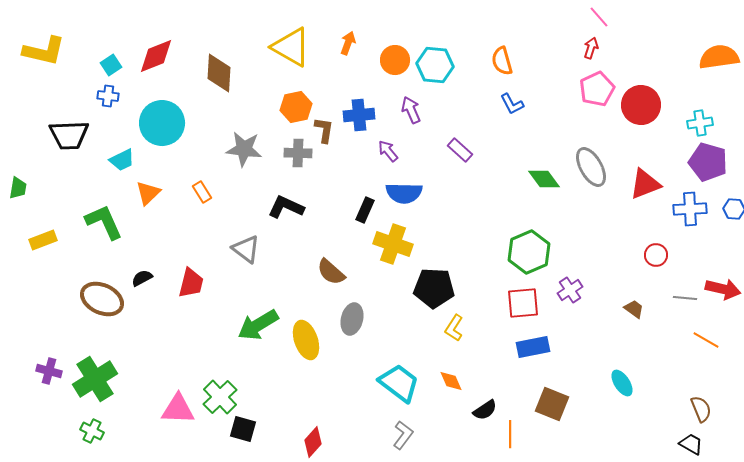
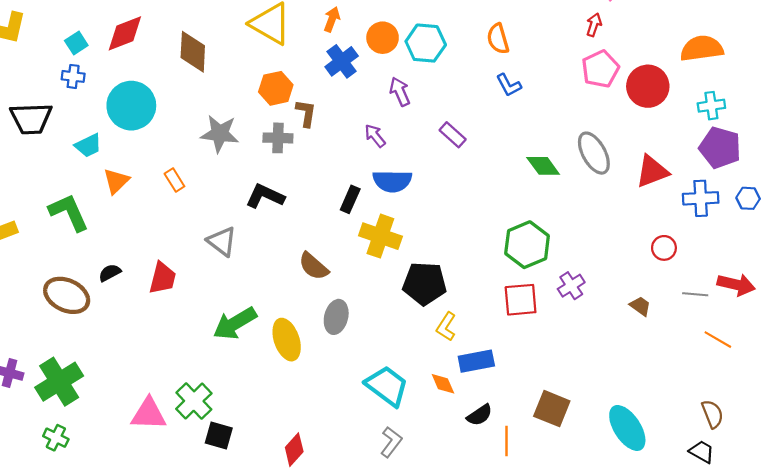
orange semicircle: (719, 57) -> (702, 48), moved
blue cross: (359, 115) -> (342, 61), moved, turned -32
blue rectangle: (533, 347) -> (476, 361), moved
cyan ellipse: (622, 383) -> (627, 428), moved, size x1.6

